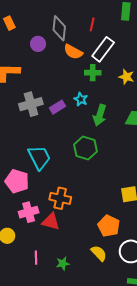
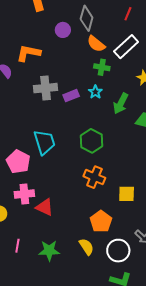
red line: (92, 24) -> (128, 14), moved
green cross: (93, 73) -> (102, 67), moved
green arrow: (100, 115) -> (121, 103), moved
orange cross: (60, 198) -> (94, 177), moved
pink line: (36, 258) -> (17, 246), moved
green star: (63, 263) -> (49, 251), size x1.5

